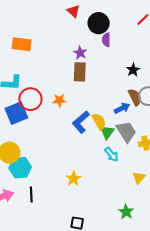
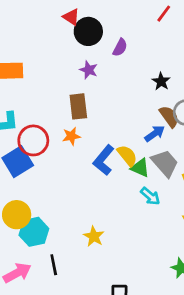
black circle: (99, 23) -> (88, 31), moved
purple semicircle: (106, 40) -> (120, 48), turned -144
brown rectangle: (80, 72) -> (78, 106), moved
green triangle: (107, 132) -> (140, 168), turned -35
yellow star: (74, 179) -> (94, 236), moved

